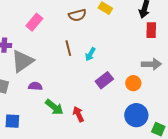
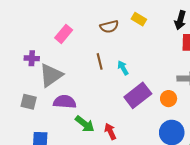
cyan arrow: (90, 54) -> (123, 68), turned 120
purple rectangle: (104, 80) -> (138, 95), size x1.4
purple semicircle: (35, 86) -> (65, 102), size x1.5

